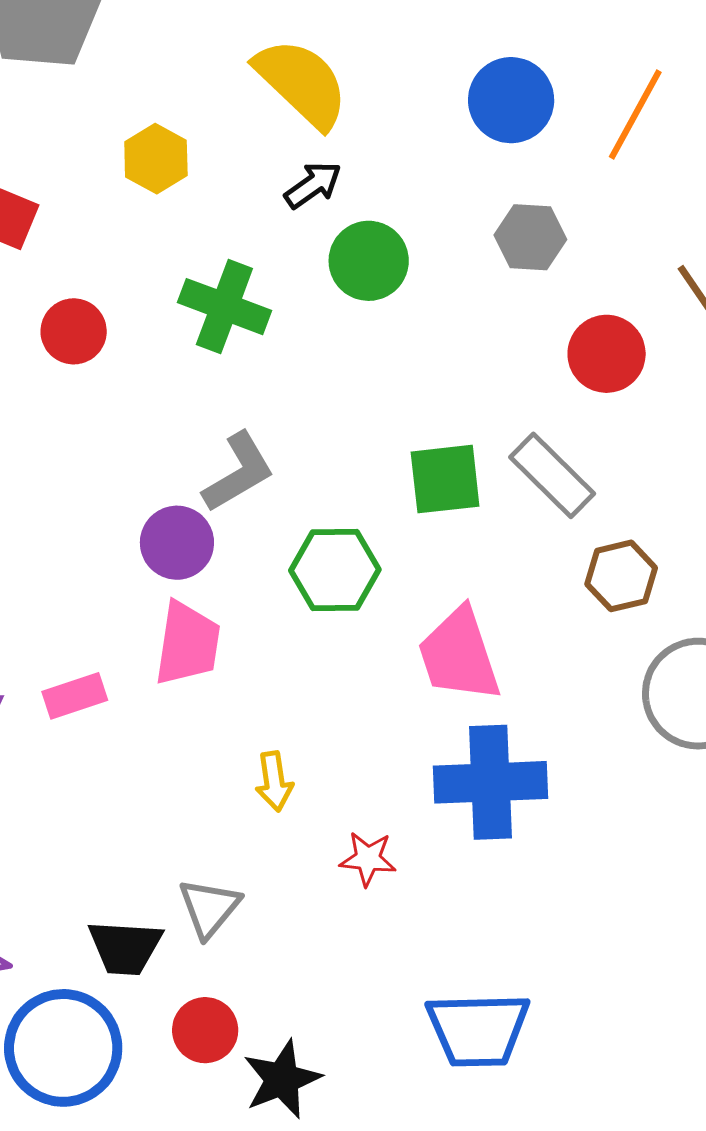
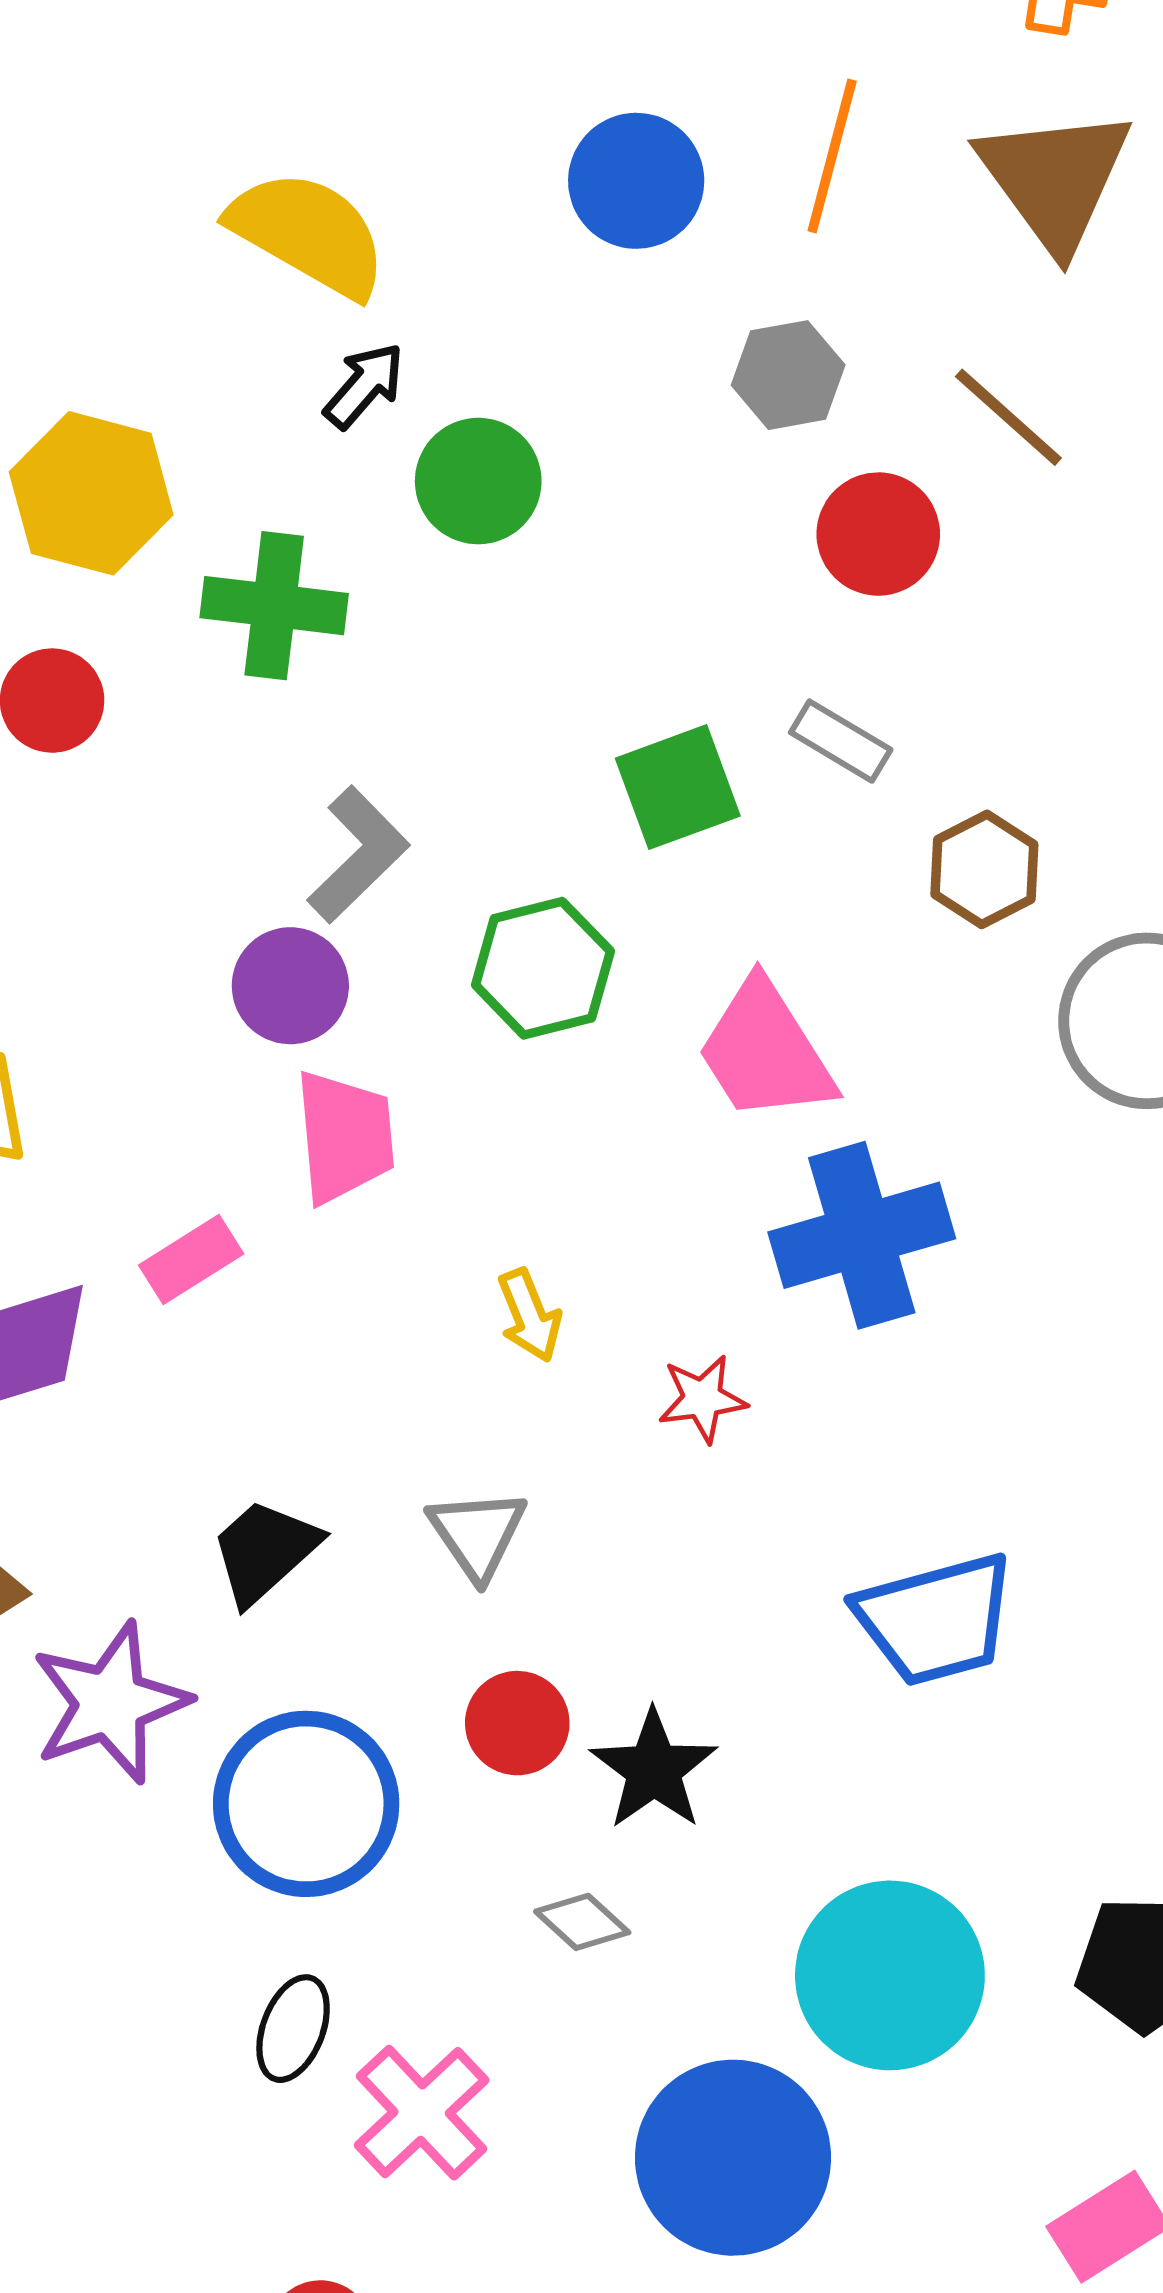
yellow hexagon: (156, 159) -> (91, 493), moved, size x1.5
gray hexagon: (530, 237) -> (788, 375), moved
gray rectangle: (552, 475) -> (841, 741), size x0.7
black trapezoid: (125, 947) -> (265, 1551), moved, turned 148

